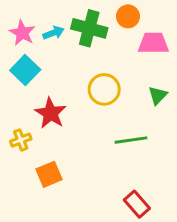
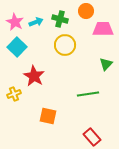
green cross: (89, 28) -> (60, 19), size x0.7
yellow circle: (104, 89) -> (65, 45), moved
orange square: (49, 174) -> (48, 116), moved, turned 36

